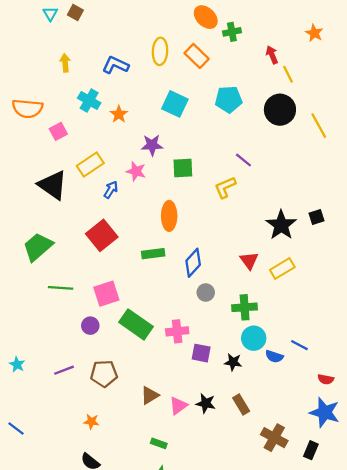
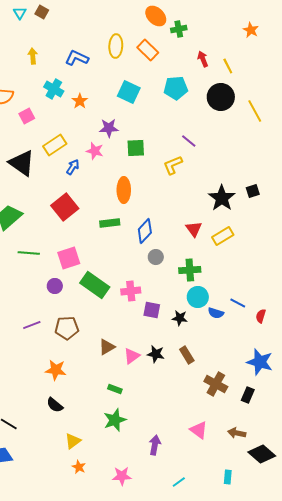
red arrow: (272, 55) -> (203, 59), moved
red semicircle: (326, 379) -> (261, 316), moved, turned 96
orange star: (91, 422) -> (56, 370), size x1.5

